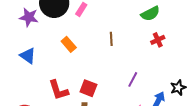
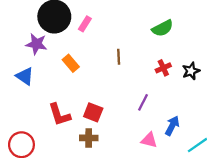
purple star: (29, 17) -> (36, 44), moved
red cross: (158, 40) -> (163, 68), moved
black star: (178, 88) -> (191, 71), moved

